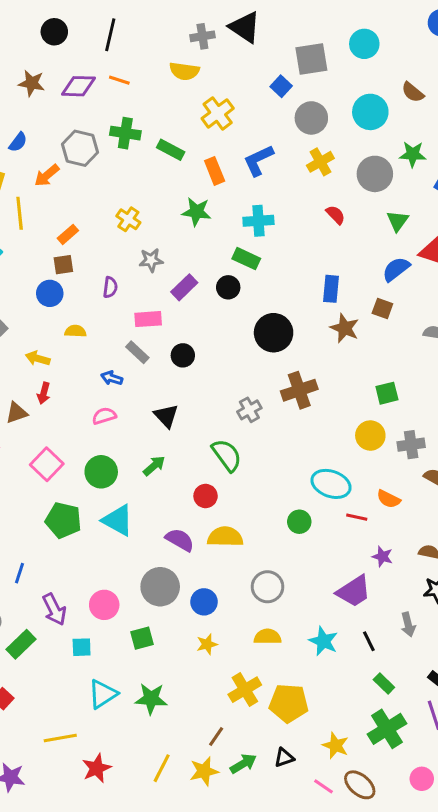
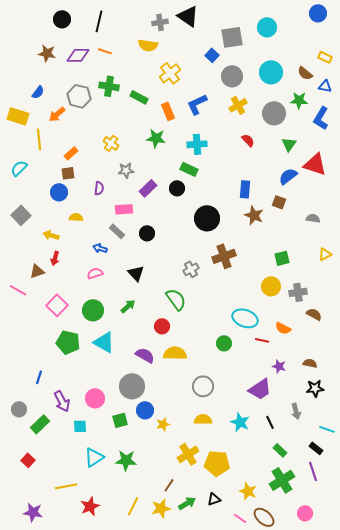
brown semicircle: (413, 92) -> (305, 73), moved
blue circle: (204, 602) -> (145, 410), moved

